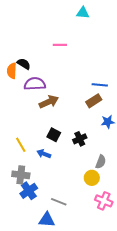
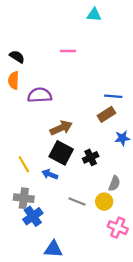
black semicircle: (24, 64) -> (17, 57), moved
brown arrow: (49, 102) -> (61, 128), moved
black square: (54, 135) -> (61, 153), size x1.5
gray line: (59, 202) -> (77, 202), moved

